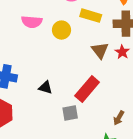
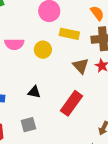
black triangle: (45, 87) -> (34, 92), moved
gray square: (70, 113) -> (28, 125), moved

